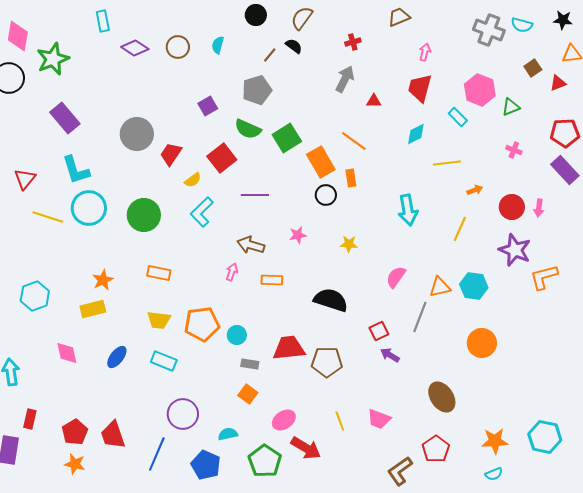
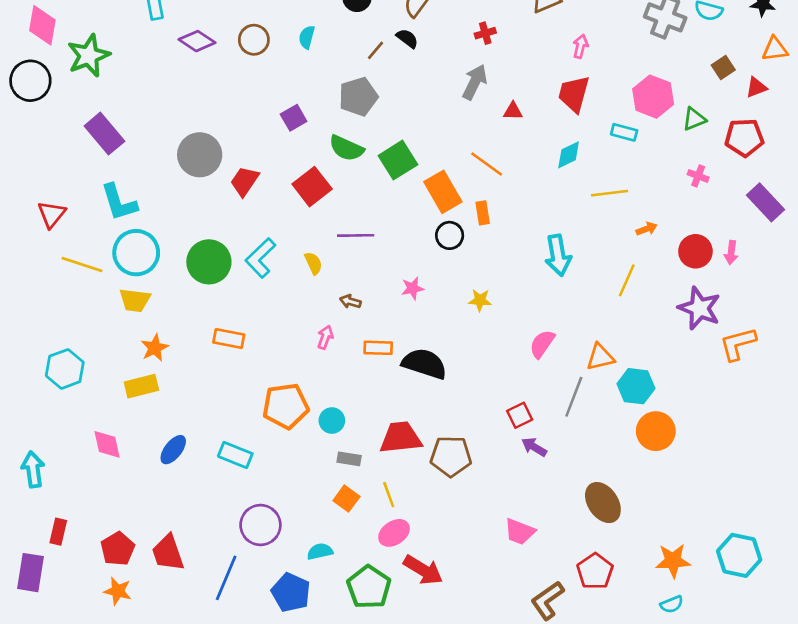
cyan rectangle: (458, 117) -> (624, 132), turned -30
red pentagon: (565, 133) -> (744, 138), moved
yellow semicircle: (193, 180) -> (313, 263), moved, turned -78
cyan L-shape: (202, 212) -> (260, 258), moved
brown arrow: (251, 245) -> (350, 302), size x0.6
cyan hexagon: (474, 286) -> (636, 386), moved
black semicircle: (331, 300) -> (424, 364), moved
yellow trapezoid: (159, 320) -> (135, 300), moved
yellow line: (340, 421) -> (389, 495), moved

